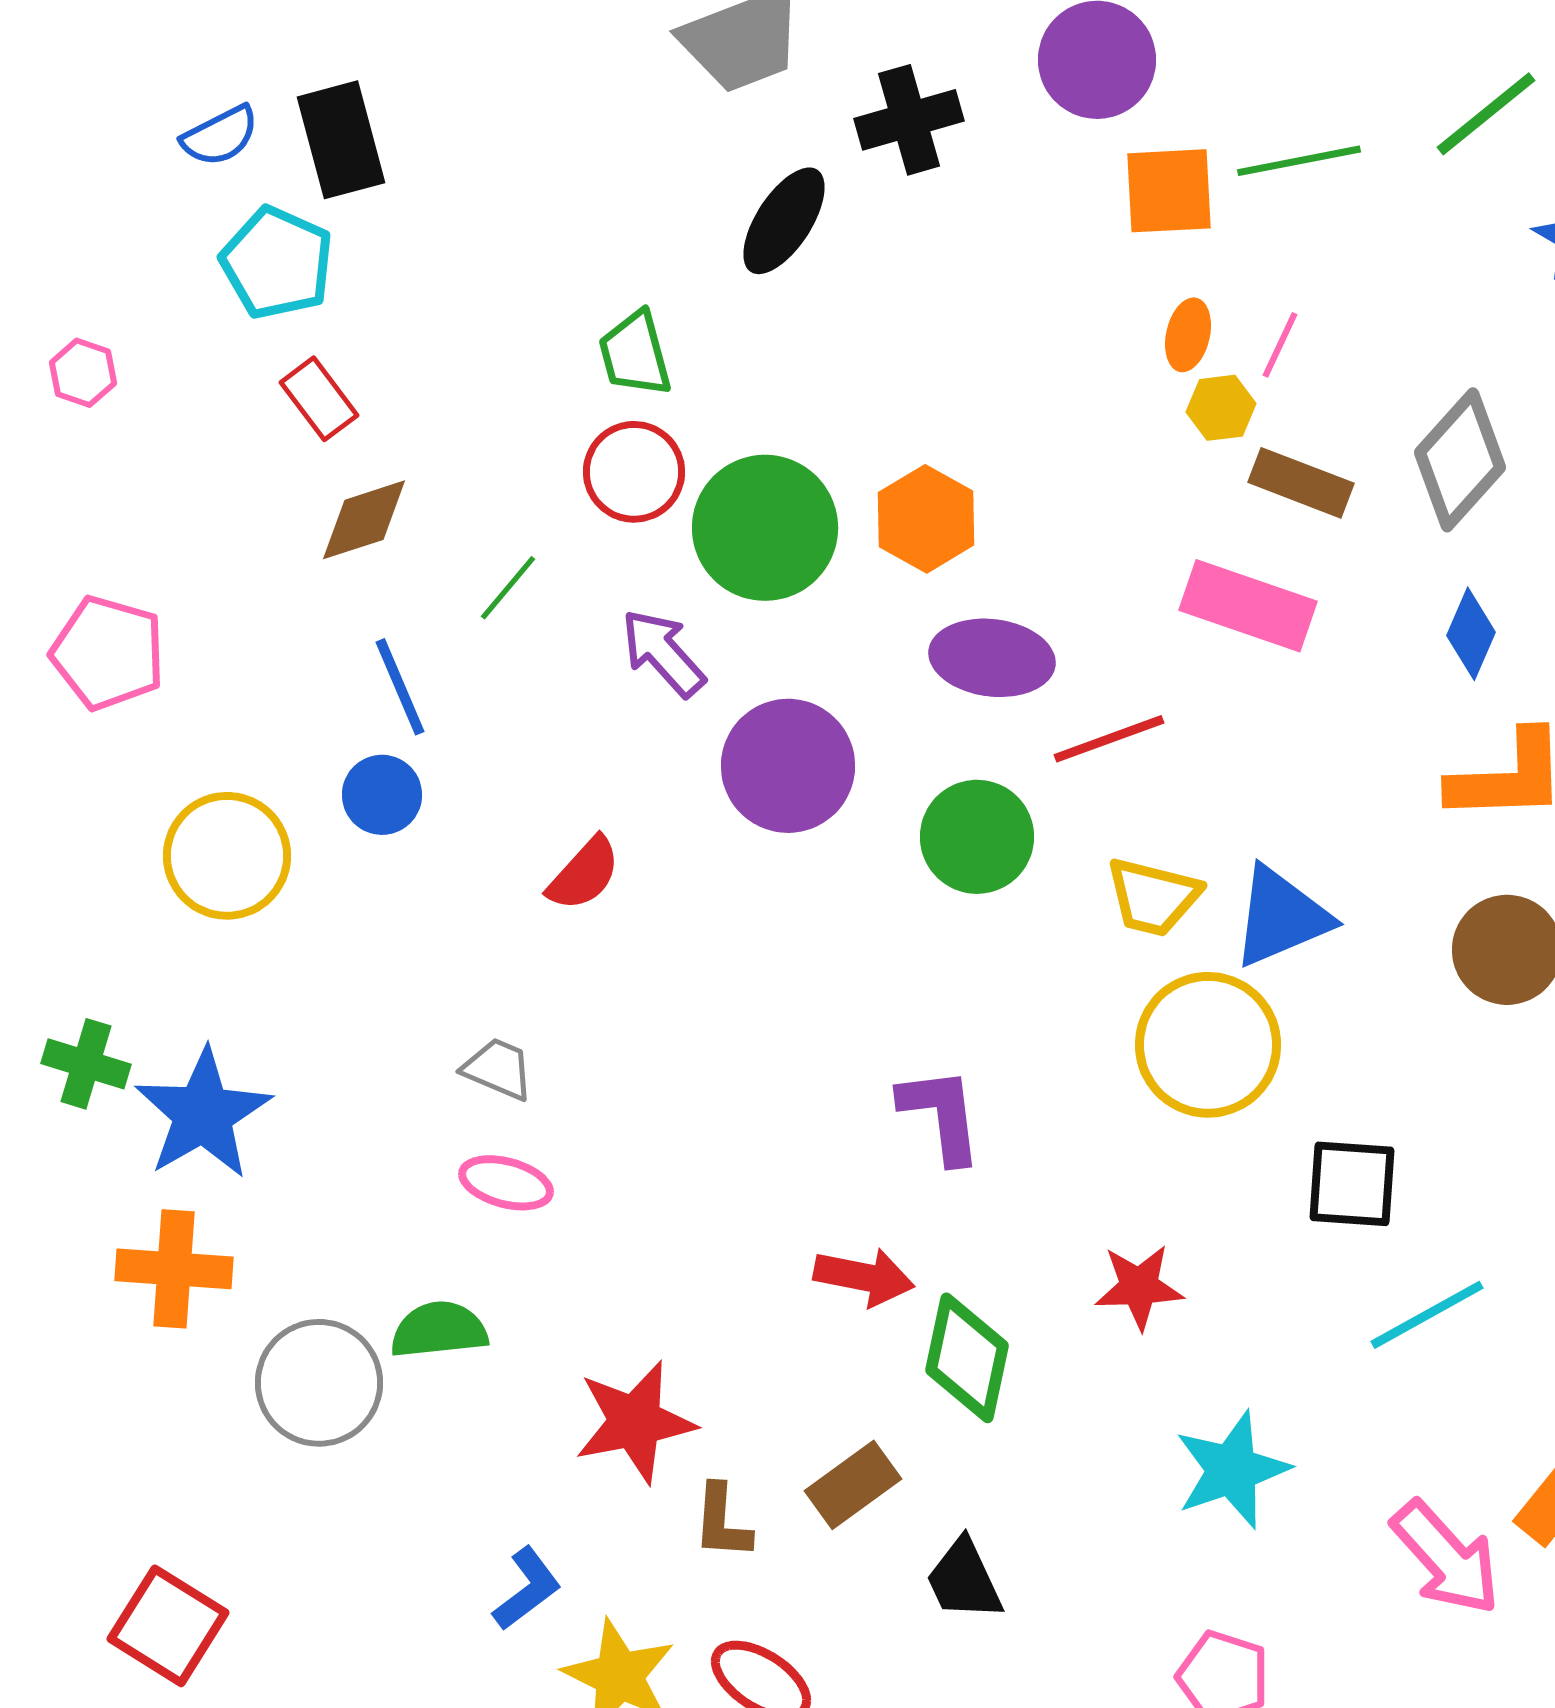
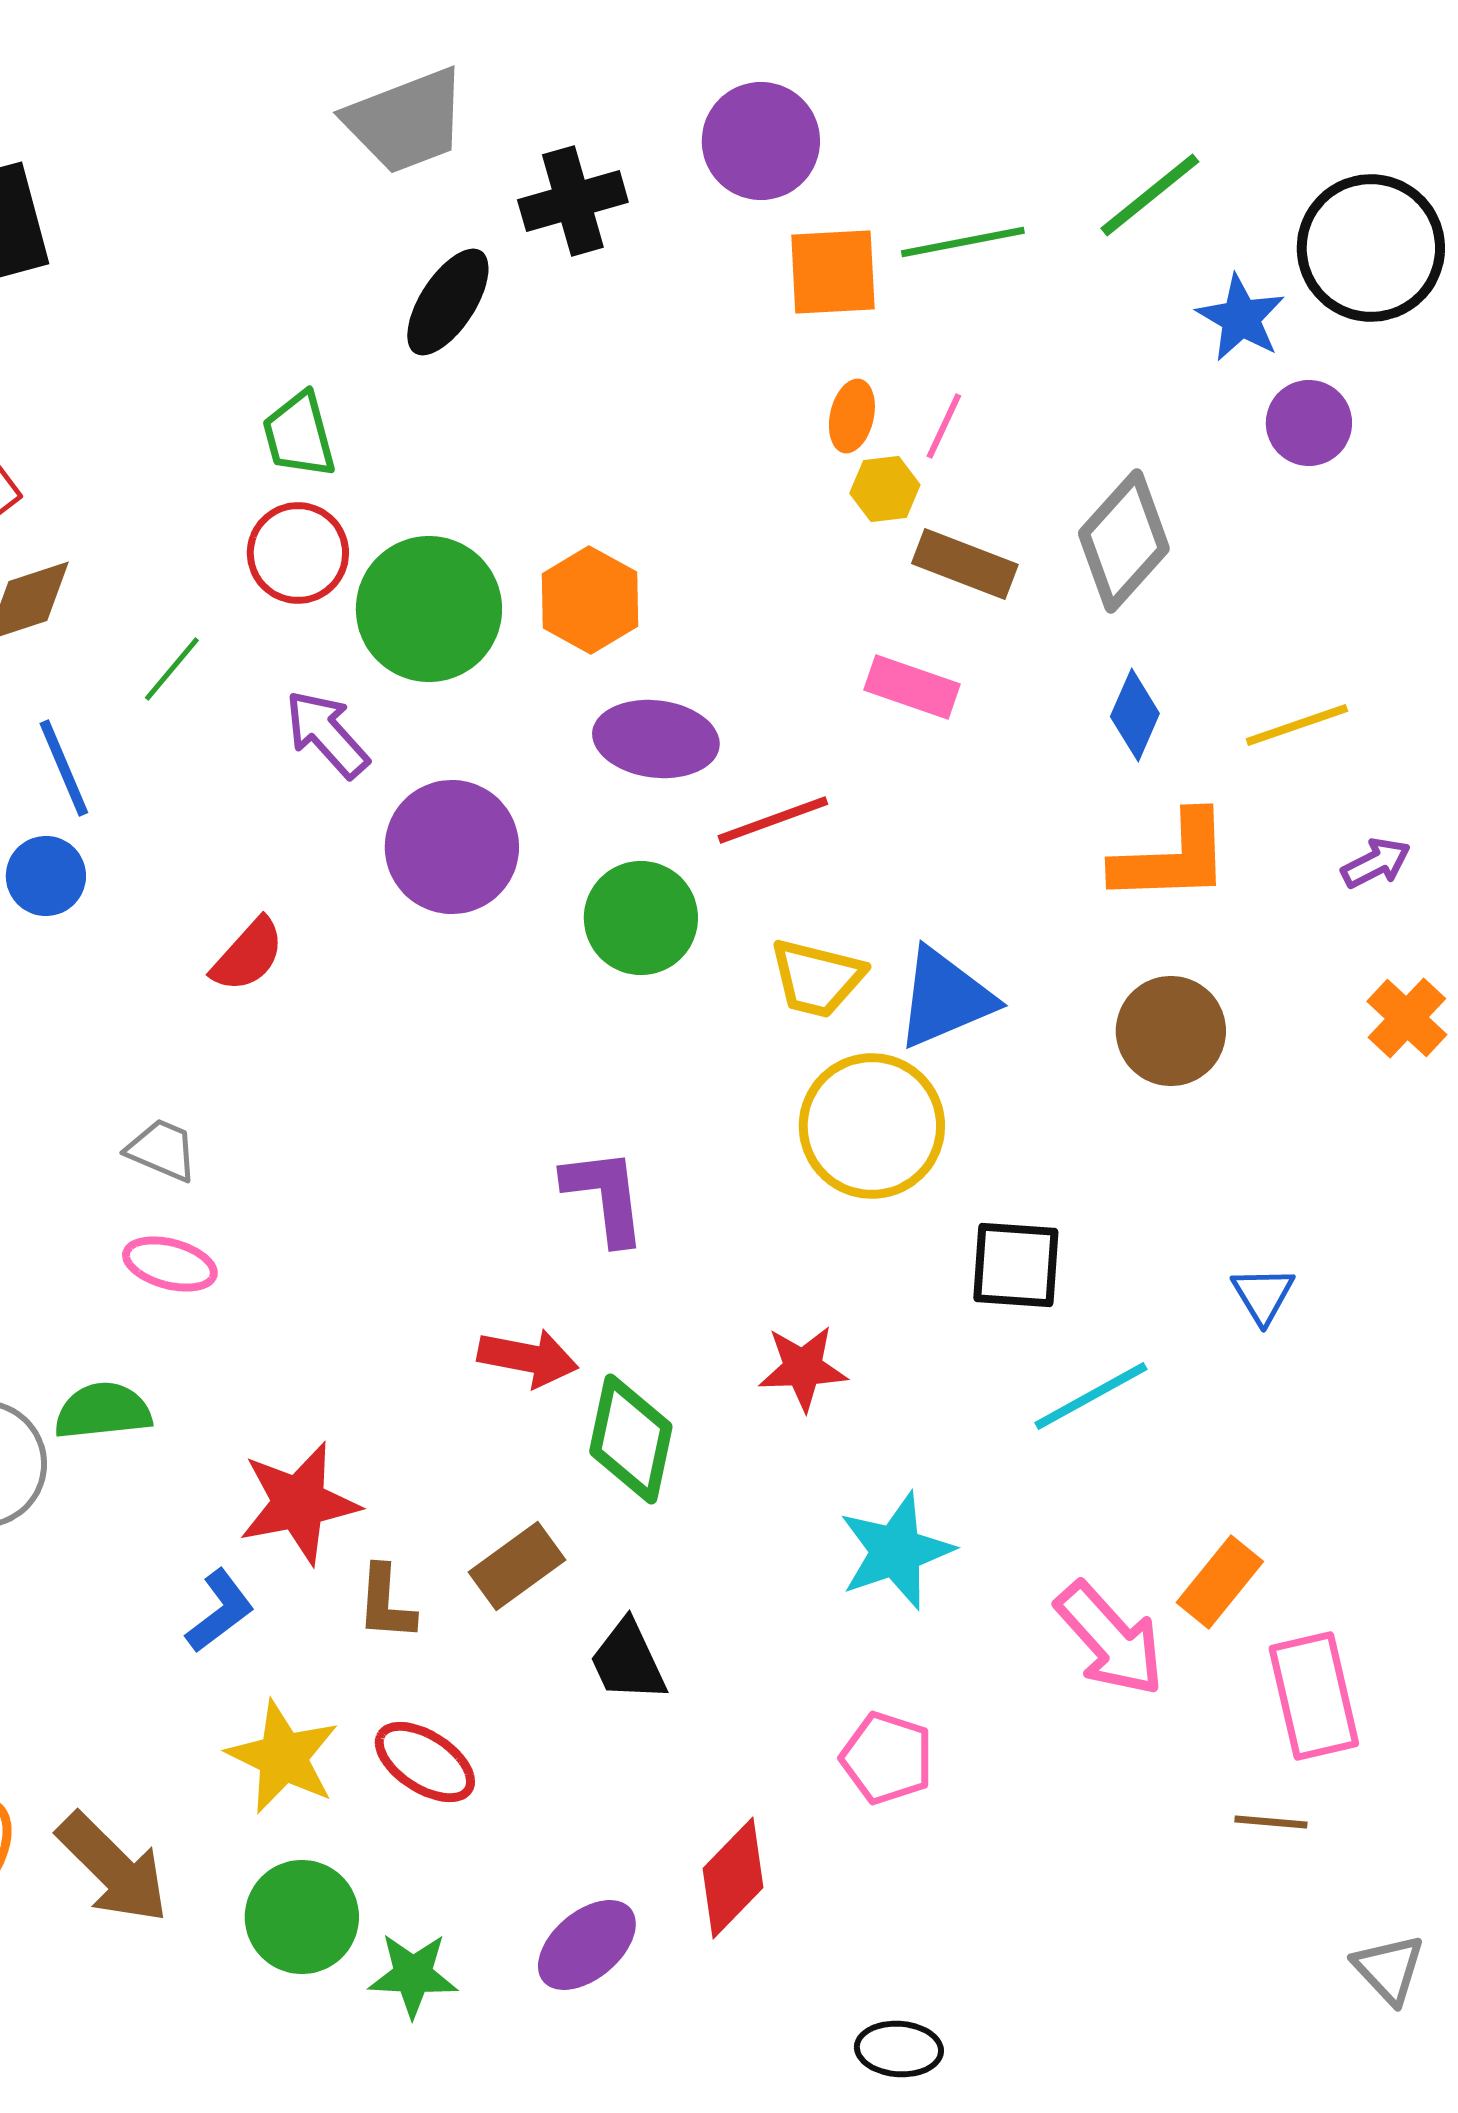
pink rectangle: (1248, 606) -> (912, 687), size x0.7
blue L-shape: (527, 1589) -> (220, 1611), moved

